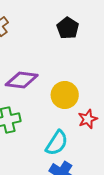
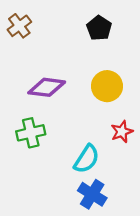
yellow circle: (65, 95) -> (107, 86), moved

